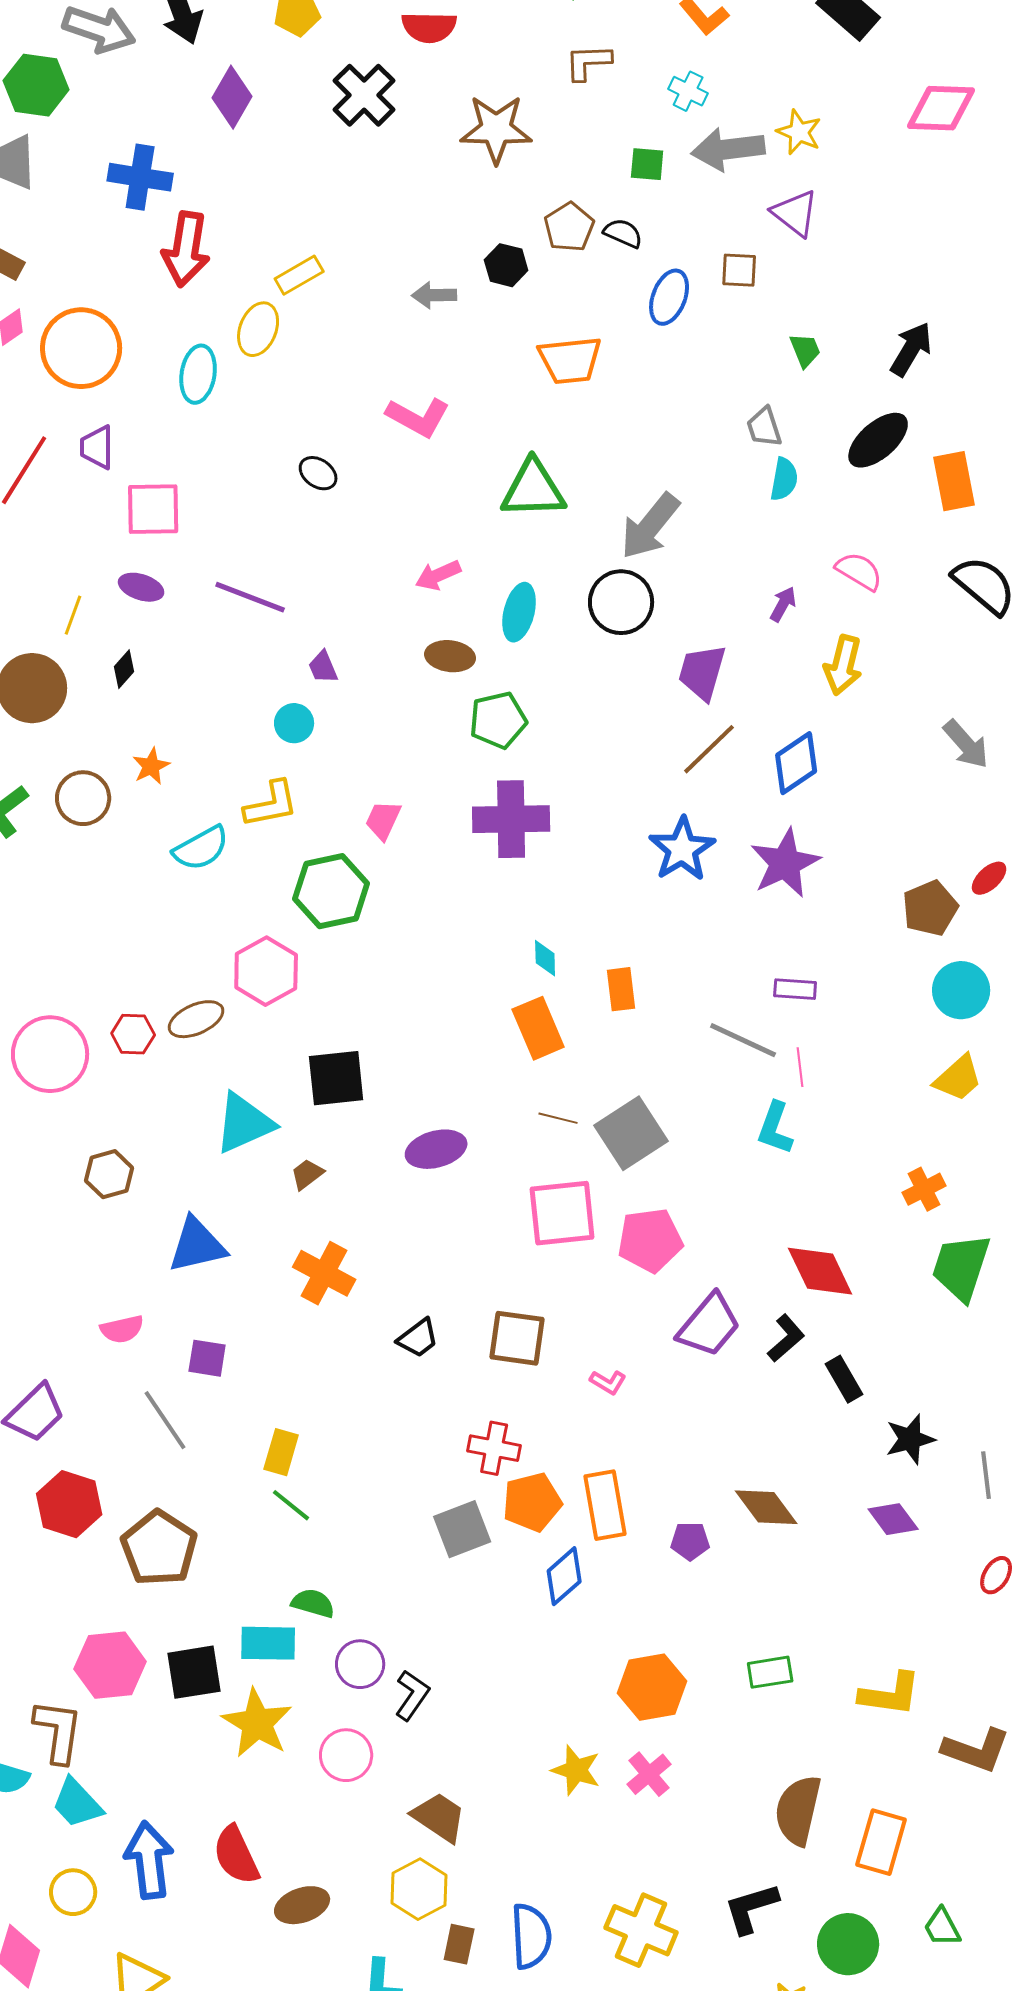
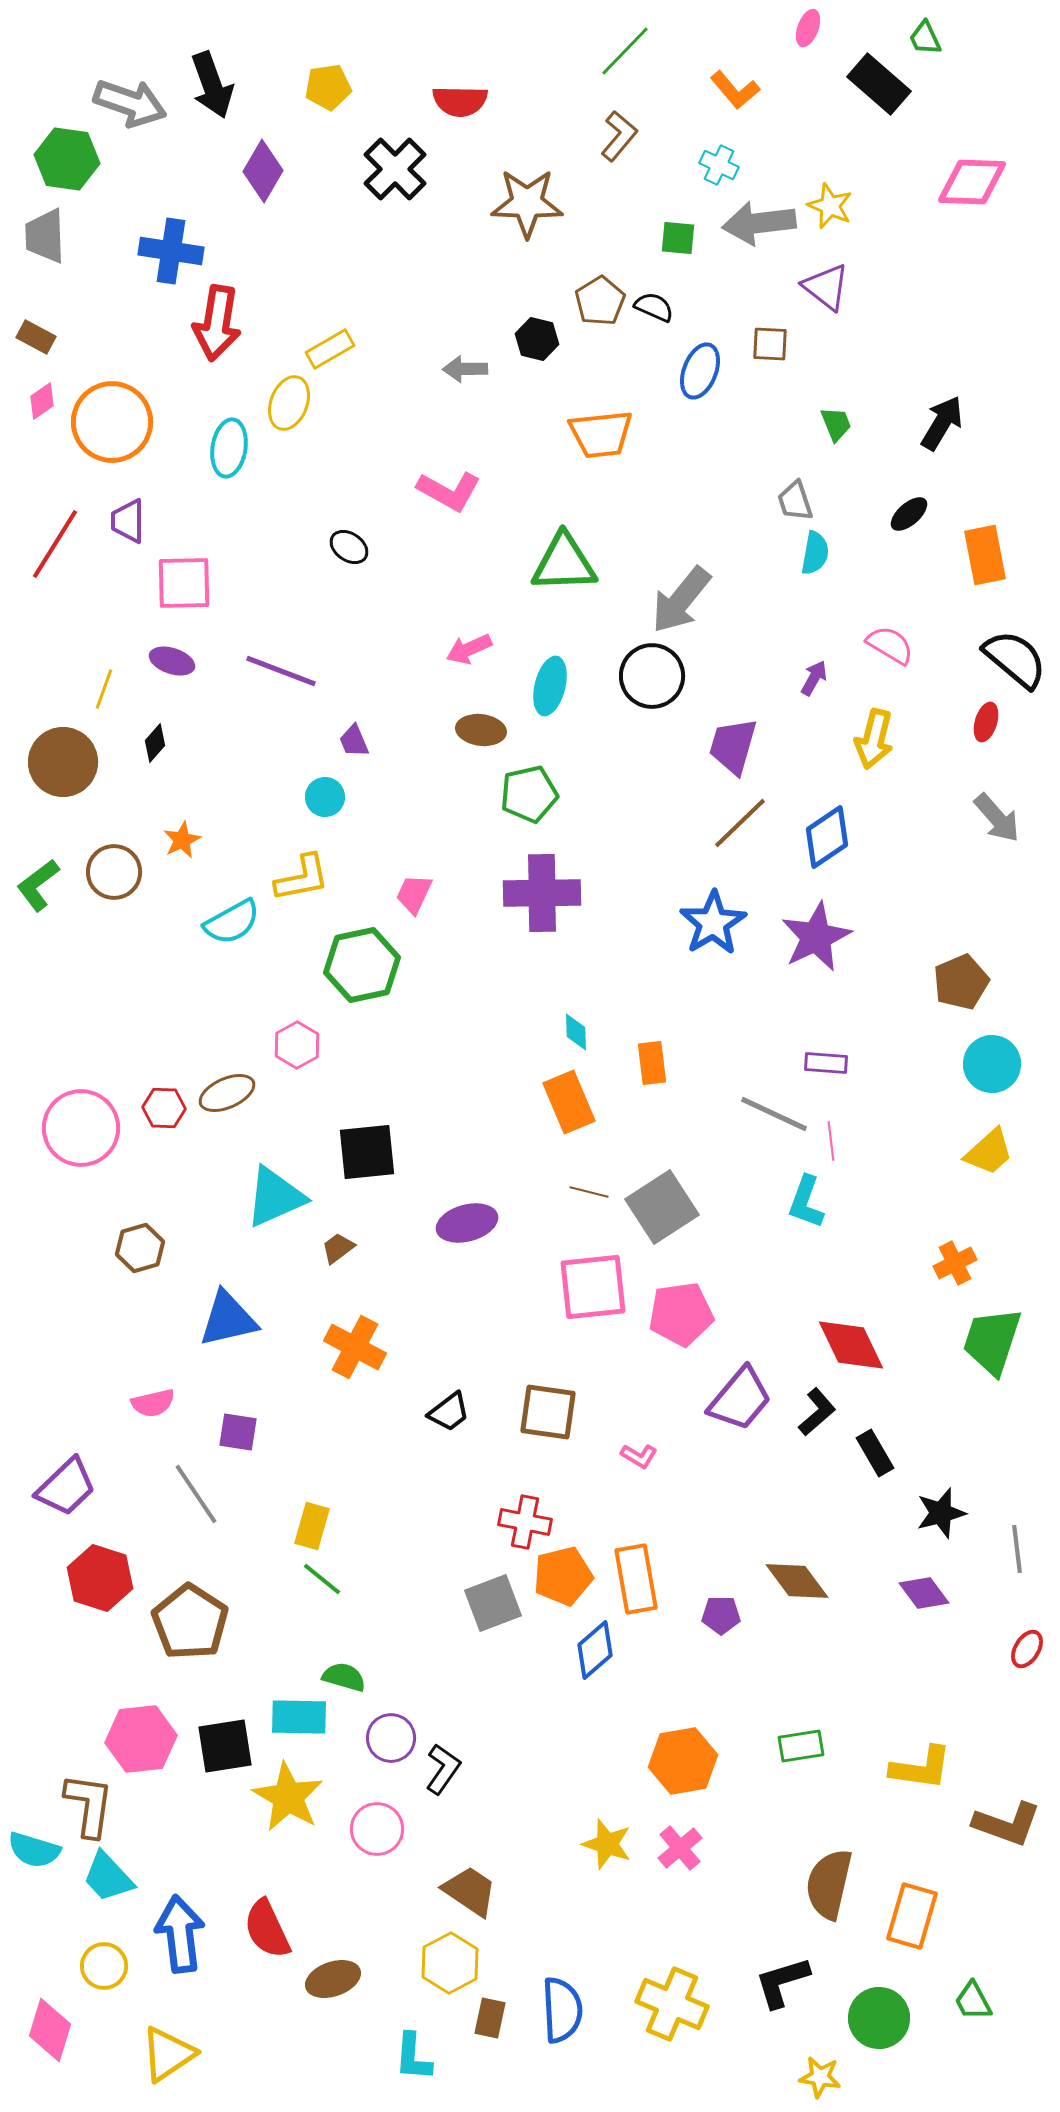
brown L-shape: (588, 62) -> (619, 136), turned 132
black ellipse: (878, 440) -> (909, 514), size x0.6
red ellipse: (989, 878) -> (986, 722), moved, turned -30
pink hexagon: (266, 971) -> (297, 1045), size x0.7

